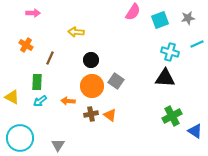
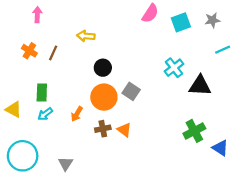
pink arrow: (33, 13) -> (37, 15), turned -88
cyan cross: (170, 52) -> (174, 68), moved, turned 36
brown line: (50, 58) -> (53, 53), moved
black triangle: (165, 78) -> (200, 86), moved
orange arrow: (68, 101) -> (77, 114), turned -64

